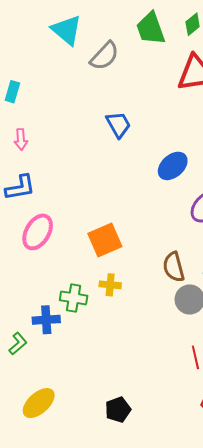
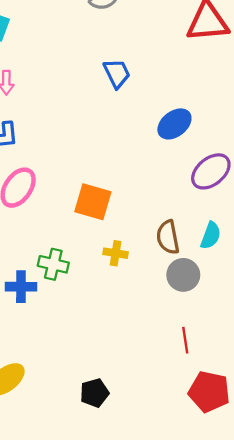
orange square: (105, 240) -> (93, 202), turned 36
yellow cross: (110, 285) -> (116, 253), moved

